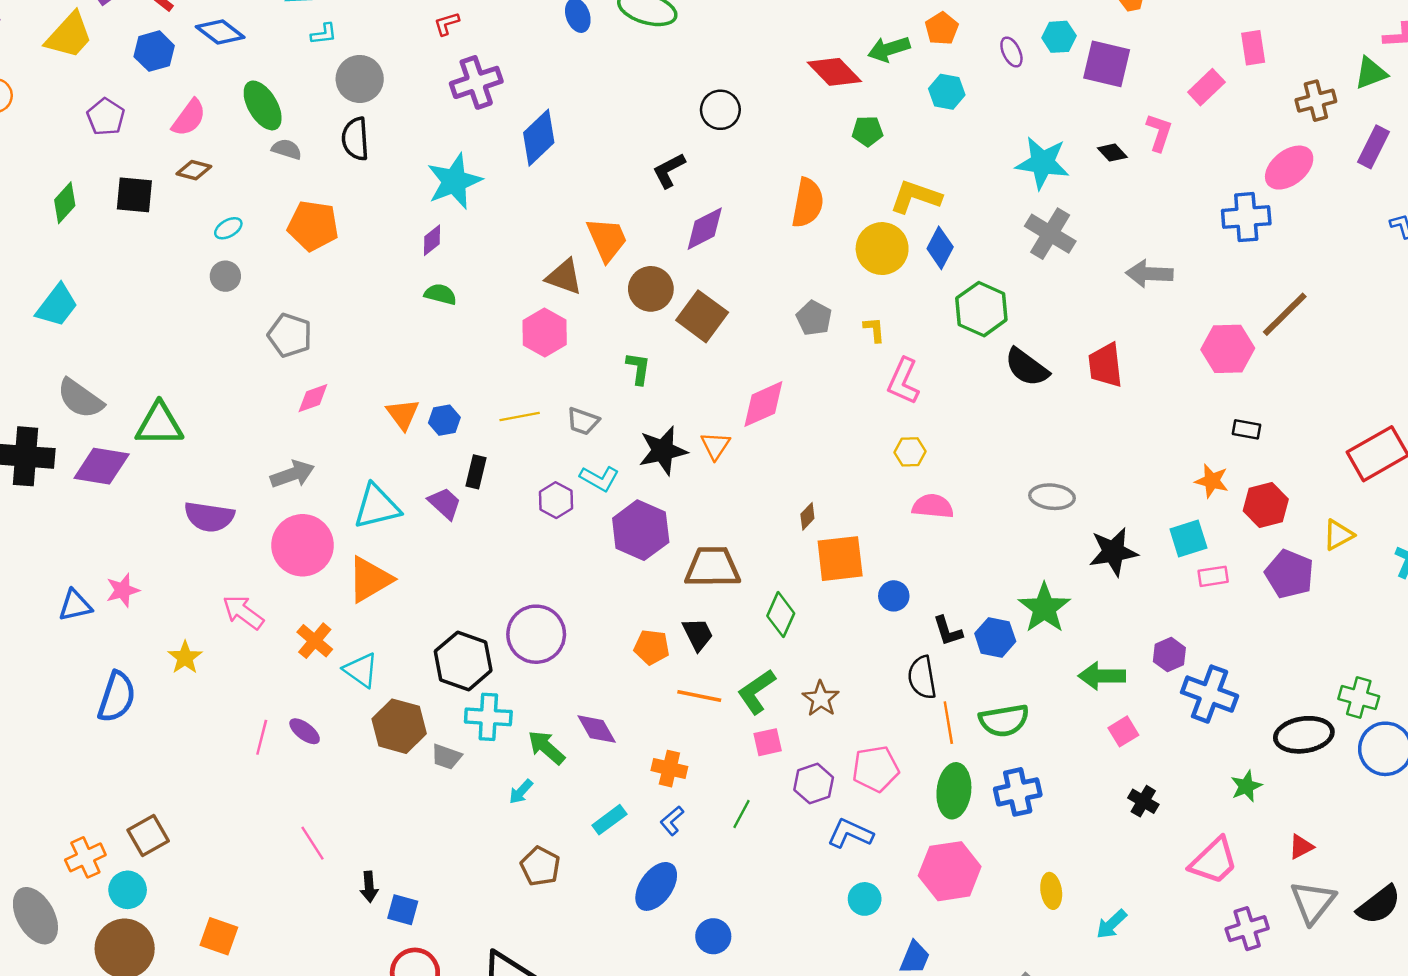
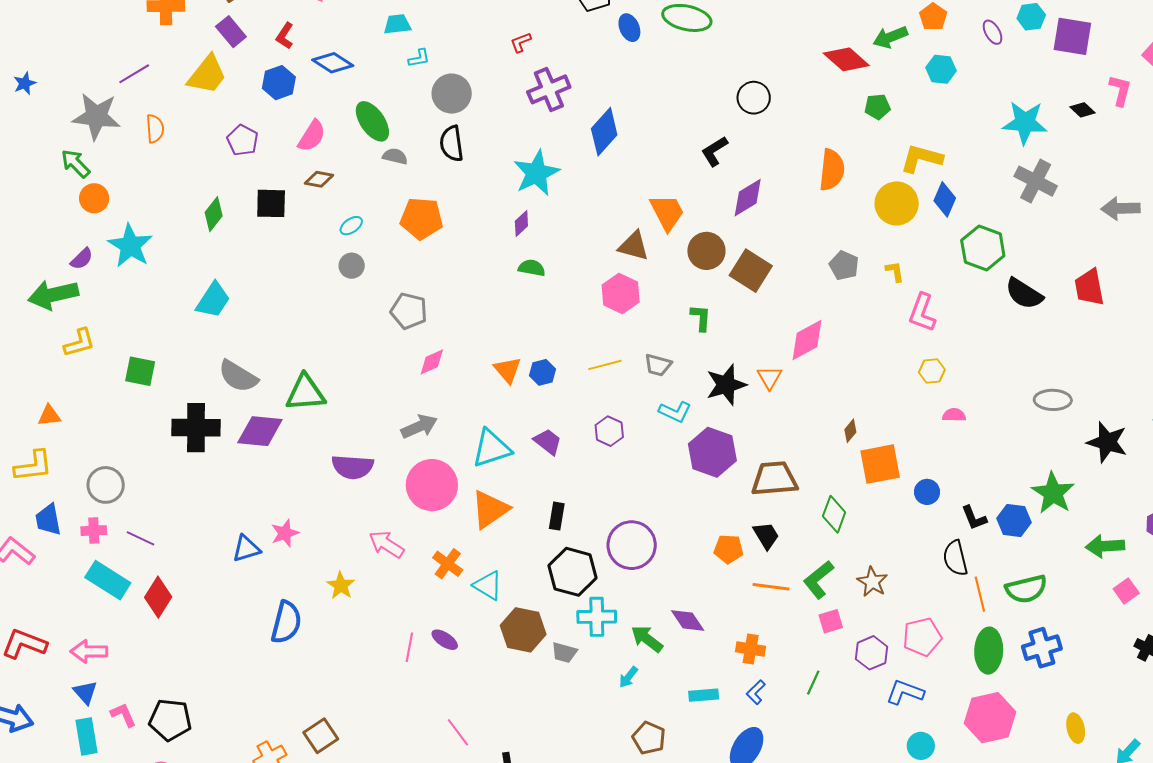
black rectangle: (476, 472) -> (557, 516), moved
purple hexagon: (556, 500) -> (609, 431), moved
pink semicircle: (933, 506) -> (954, 415), size x0.7
black star: (1113, 552) -> (1107, 442), turned 30
cyan rectangle: (609, 820) -> (704, 695), turned 36

